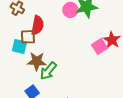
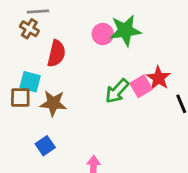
brown square: (28, 37) -> (20, 98), moved
green arrow: (48, 71) -> (117, 91), moved

